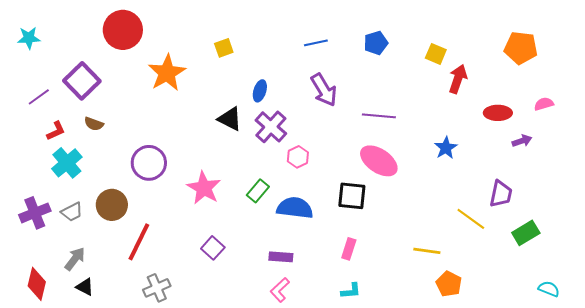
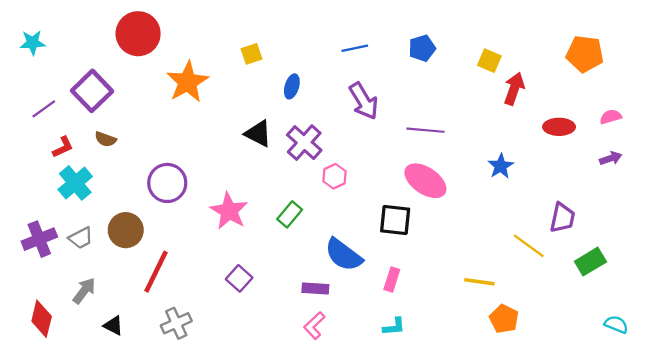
blue ellipse: (260, 91) -> (292, 86), moved
purple arrow: (522, 141) -> (611, 158), moved
blue semicircle: (295, 208) -> (343, 255), moved, turned -150
black triangle: (85, 287) -> (113, 326), moved

